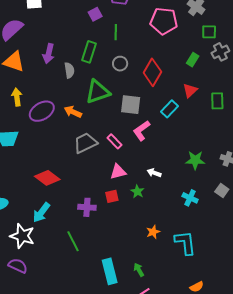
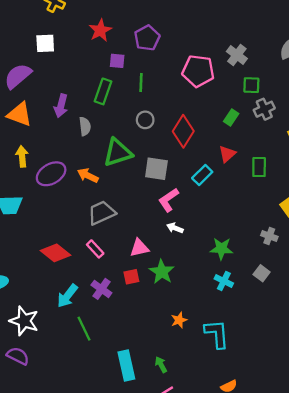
purple square: (95, 14) -> (117, 61), turned 32
green rectangle: (89, 52) -> (103, 91), moved
pink rectangle: (115, 141) -> (95, 249), moved
green star: (195, 160) -> (221, 249), moved
white arrow: (154, 173) -> (175, 228), moved
green star: (137, 191) -> (162, 272), size x1.5
purple cross: (87, 207) -> (101, 289), turned 30
cyan arrow: (41, 212) -> (67, 296), moved

